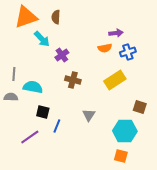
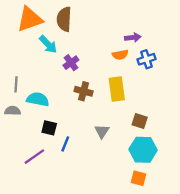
brown semicircle: (56, 17) -> (64, 19), size x1.5
yellow rectangle: (115, 80) -> (117, 89), moved, turned -65
brown square: (140, 107) -> (140, 121), moved

